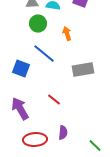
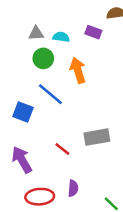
orange arrow: (67, 34) -> (78, 70), size x1.5
gray rectangle: (83, 70) -> (97, 137), moved

